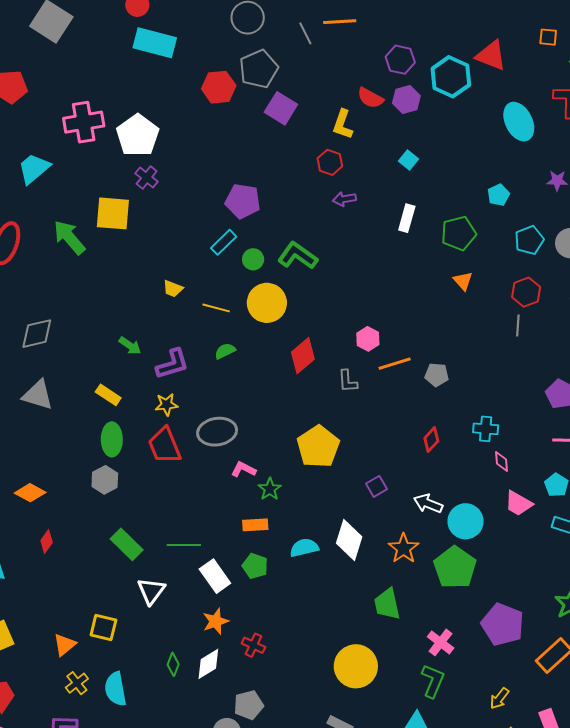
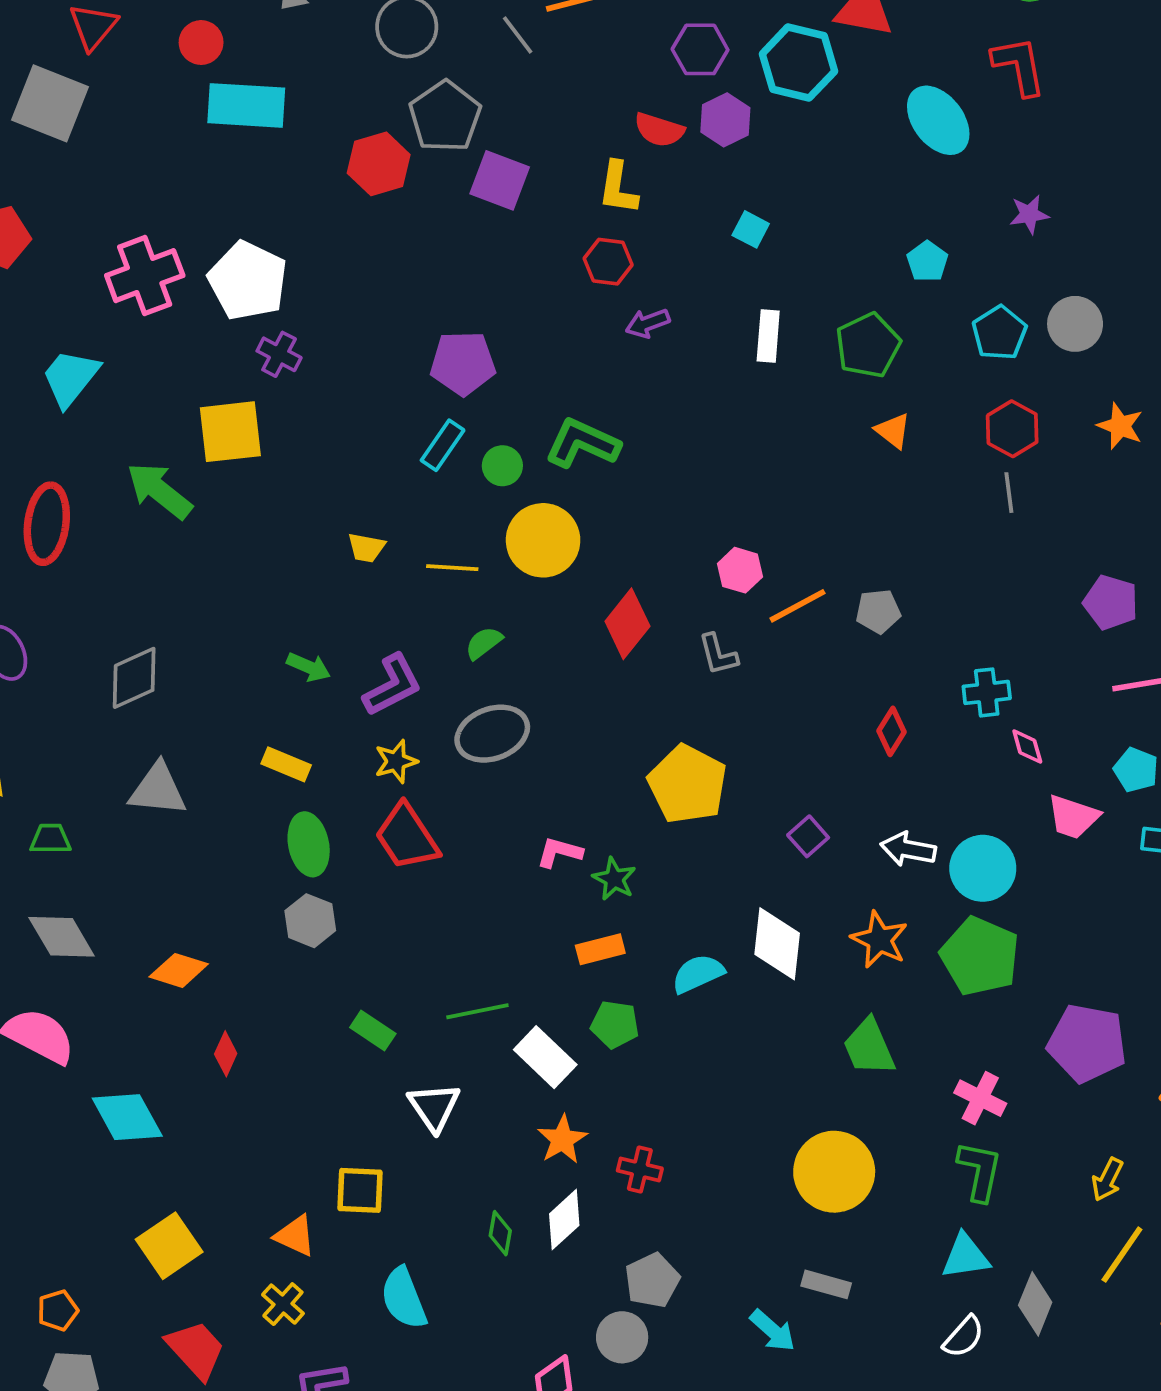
gray ellipse: (217, 432) -> (492, 734), moved
green rectangle: (127, 544) -> (373, 1030), size x0.7
orange triangle: (65, 645) -> (295, 1236), turned -45
yellow cross: (77, 683) -> (283, 1304), moved

